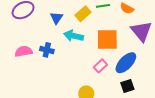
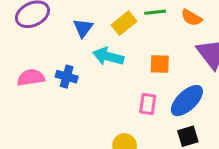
orange square: (107, 40) -> (160, 64), size x0.6
pink rectangle: (100, 66) -> (148, 104), turned -40

